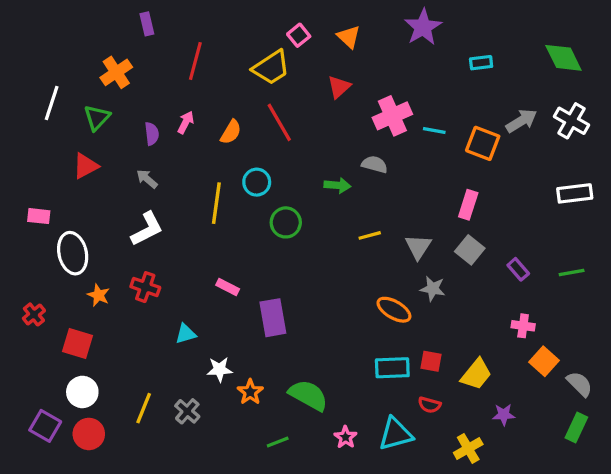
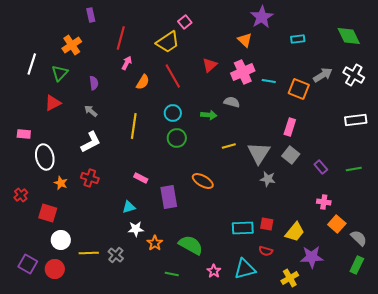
orange triangle: (349, 37) -> (245, 40), moved
red triangle: (339, 87) -> (210, 65), moved
pink arrow: (186, 122) -> (127, 63), moved
cyan circle: (257, 182) -> (173, 113), moved
gray triangle: (418, 247) -> (259, 153), size x1.4
orange ellipse: (394, 310) -> (203, 181), moved
cyan triangle: (186, 334) -> (129, 207), moved
white circle: (82, 392) -> (61, 240), moved
yellow line: (144, 408) -> (89, 253), turned 66
purple star: (504, 415) -> (312, 257), size x1.6
green line: (278, 442) -> (172, 274), turned 32

